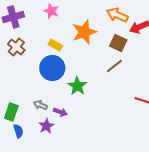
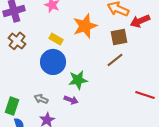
brown square: (118, 43) -> (119, 37), turned -36
green star: (77, 86) -> (78, 80), turned 30
purple arrow: (60, 112) -> (71, 100), moved

